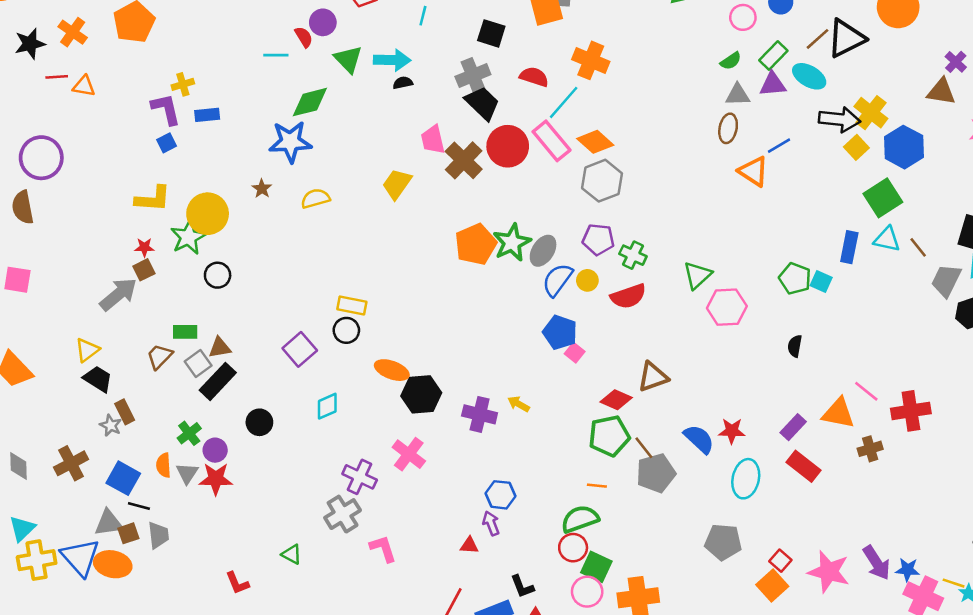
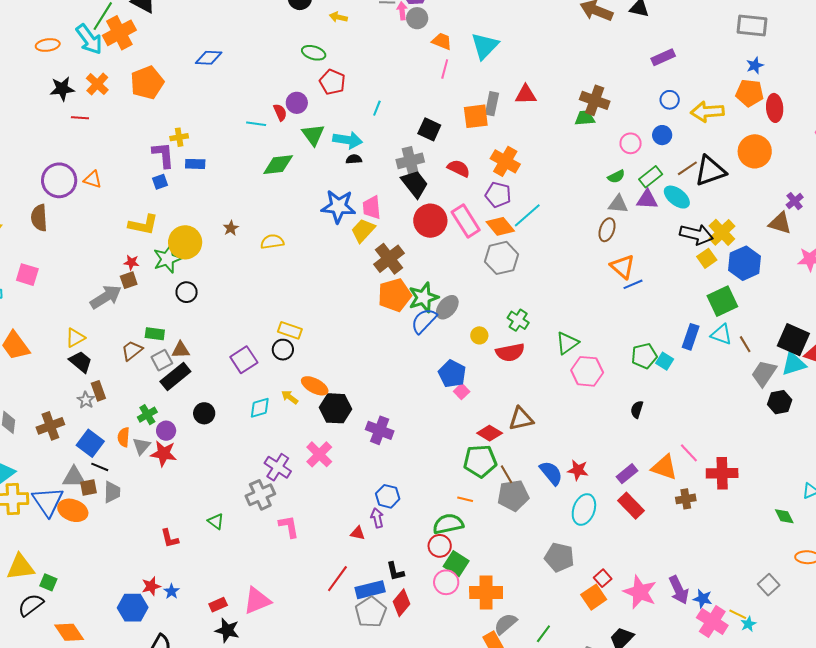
orange triangle: (84, 86) -> (93, 179), moved
cyan line: (564, 102) -> (527, 215), moved
blue star: (290, 142) -> (338, 206), moved
blue line: (779, 146) -> (633, 284), moved
brown cross: (464, 160) -> (389, 259), moved
yellow trapezoid: (397, 184) -> (363, 230), moved
purple pentagon: (598, 239) -> (498, 195), moved
green pentagon: (795, 278) -> (644, 356), turned 30
blue semicircle: (557, 280) -> (424, 321), moved
yellow arrow: (519, 404) -> (290, 397), moved

